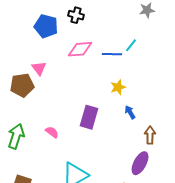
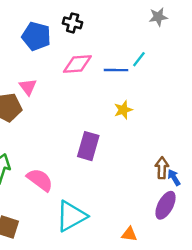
blue arrow: (130, 112) -> (174, 177), moved
pink semicircle: (52, 132) -> (40, 180), moved, size x1.6
purple ellipse: (140, 163) -> (165, 205), moved

